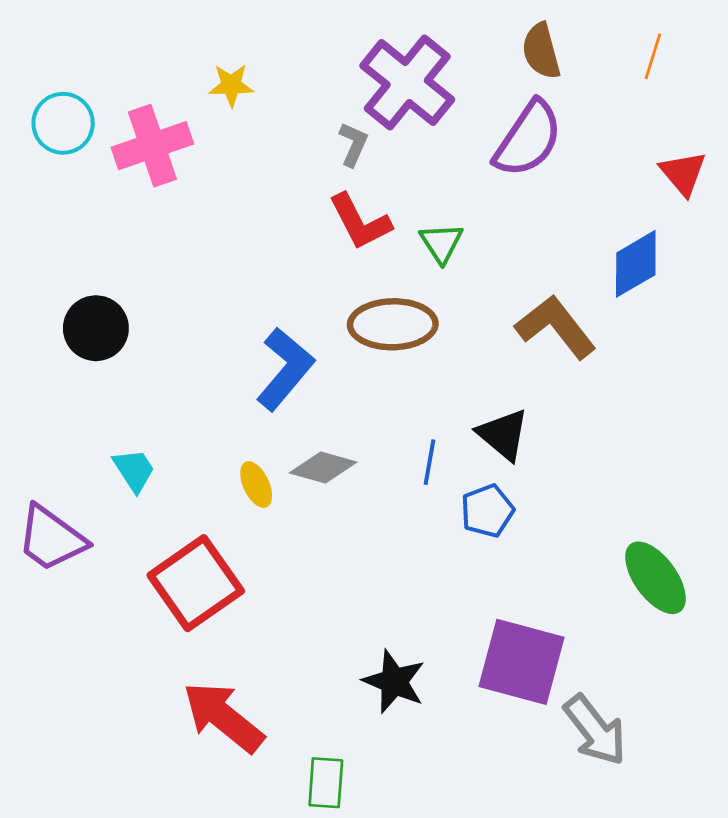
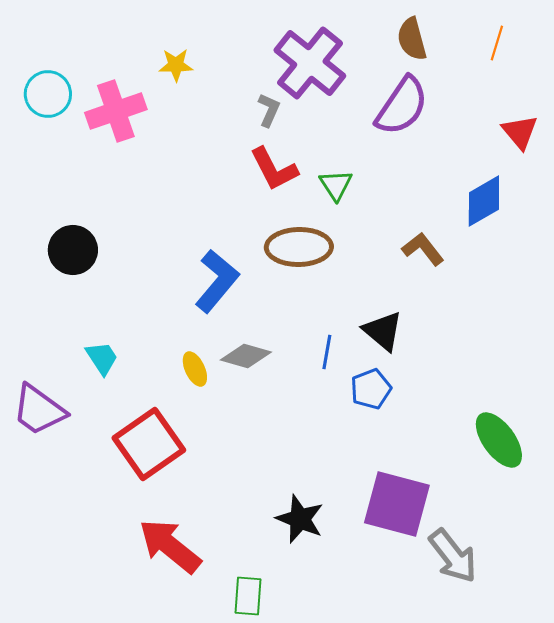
brown L-shape: (556, 327) -> (423, 249), size x0.7

